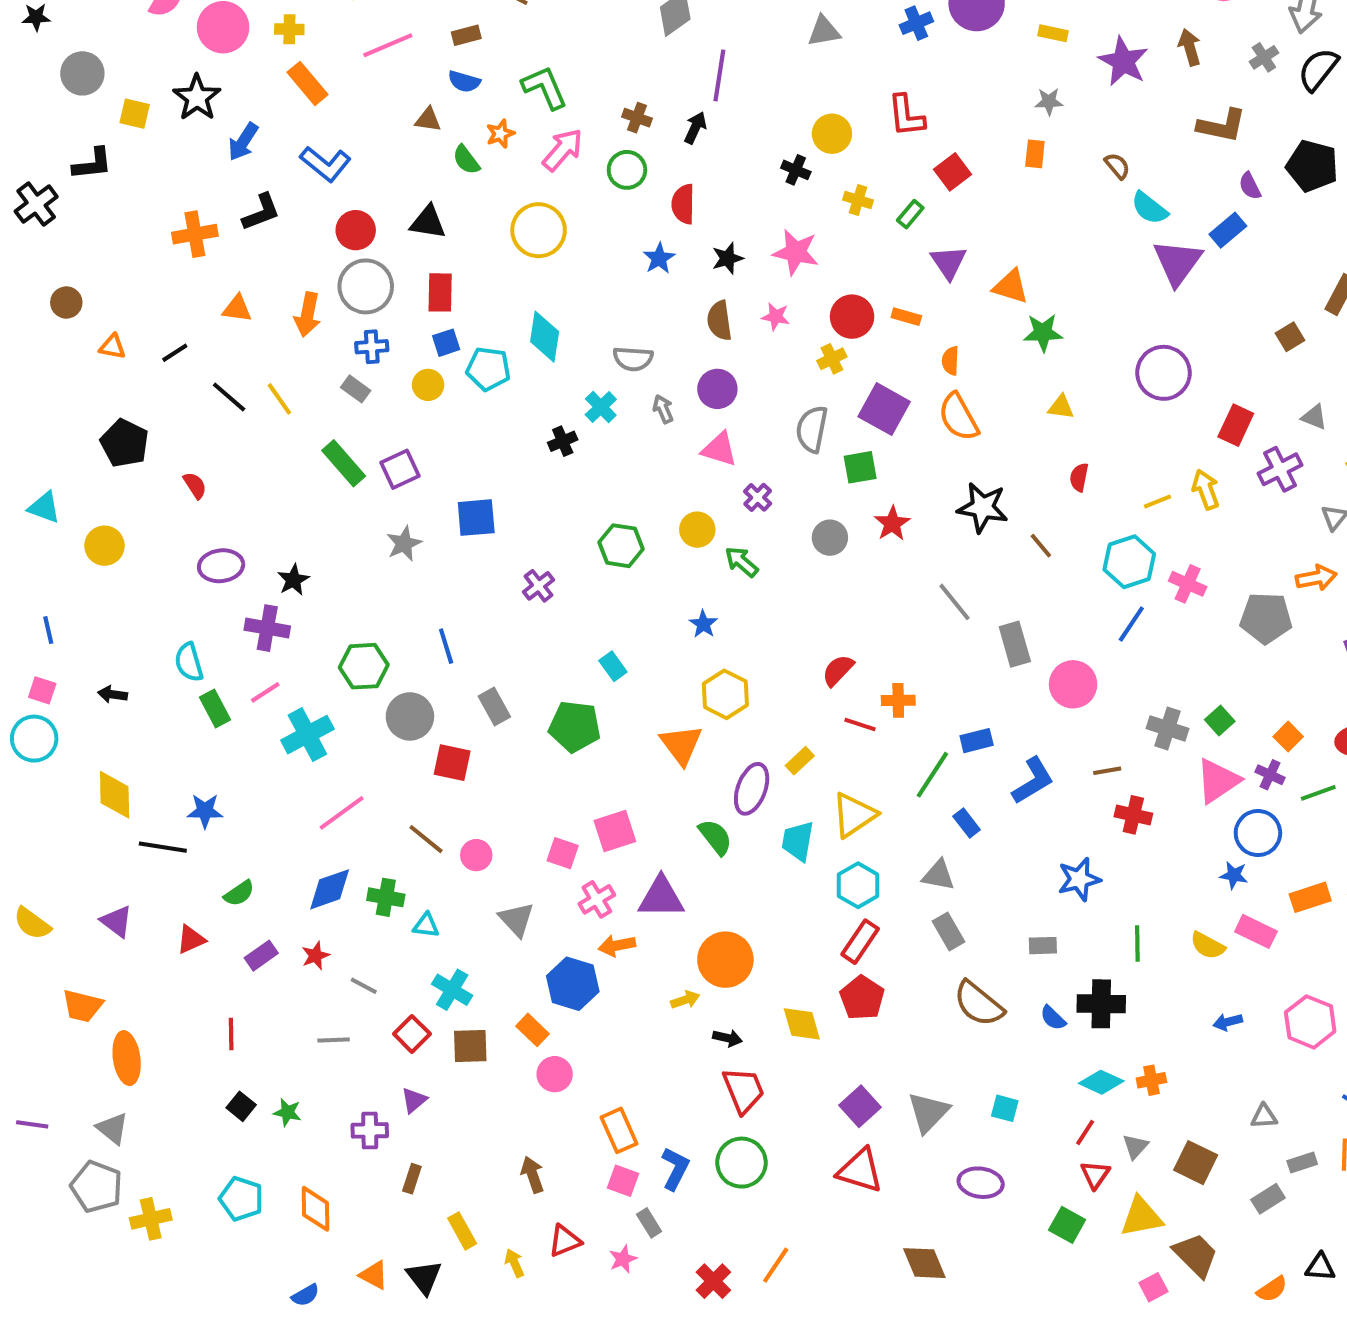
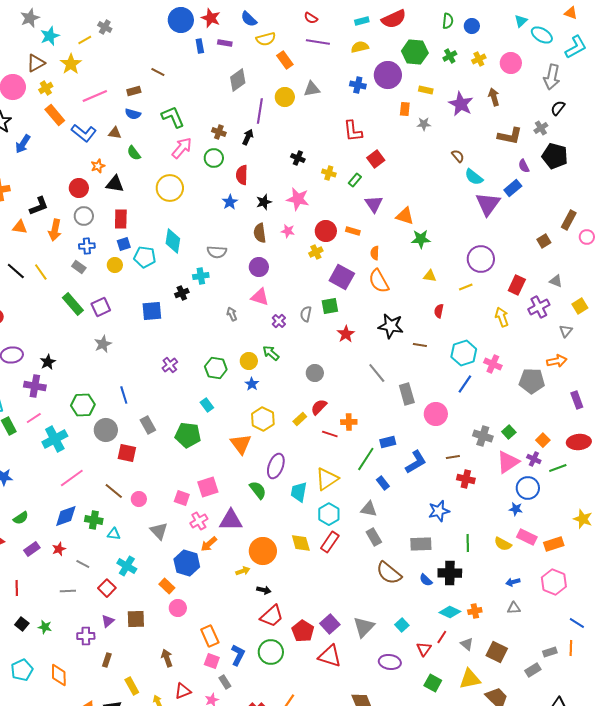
blue cross: (916, 23) -> (358, 85), turned 35
yellow cross: (289, 29) -> (46, 88), turned -32
gray cross: (1264, 57) -> (541, 128), moved
black semicircle: (1318, 69) -> (558, 108), size x0.7
orange star: (500, 134) -> (98, 166), moved
yellow circle: (832, 134) -> (285, 97), moved
orange rectangle: (1035, 154) -> (405, 109), moved
blue L-shape: (326, 164) -> (84, 133), moved
black L-shape: (261, 212) -> (39, 206), moved
gray circle: (366, 286) -> (84, 216), size x0.7
cyan cross: (601, 407) -> (201, 276), turned 35
gray arrow: (663, 409) -> (232, 314), moved
gray semicircle: (812, 429) -> (306, 314), moved, size x0.7
yellow line: (1157, 501) -> (466, 287), moved
blue square: (476, 518) -> (152, 311), moved
yellow circle: (697, 530) -> (249, 361), moved
gray circle: (830, 538) -> (315, 373), moved
green hexagon: (621, 546) -> (216, 368), moved
brown line: (1041, 546) -> (420, 345), turned -40
yellow rectangle: (800, 761) -> (300, 419), moved
orange rectangle: (1310, 897) -> (554, 544), moved
orange arrow: (617, 946) -> (209, 544), turned -30
gray rectangle: (1043, 946) -> (421, 544), size x1.5
red pentagon: (862, 998) -> (303, 631), moved
yellow diamond: (802, 1024) -> (301, 543), moved
brown square: (470, 1046) -> (136, 619), moved
red trapezoid: (744, 1090) -> (272, 616), turned 70
cyan square: (1005, 1108) -> (402, 625), turned 32
gray triangle: (1264, 1116) -> (514, 608), moved
gray triangle: (1135, 1146) -> (467, 644), turned -32
red triangle: (1095, 1175) -> (424, 649), moved
cyan pentagon: (241, 1199) -> (22, 670), turned 30

